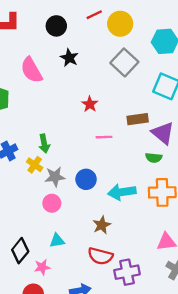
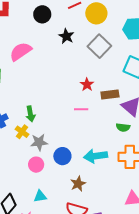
black star: (69, 58) -> (66, 36), moved
pink semicircle: (31, 70) -> (21, 52), turned 85
red star: (90, 104) -> (87, 85), moved
blue circle: (86, 179) -> (62, 156), moved

